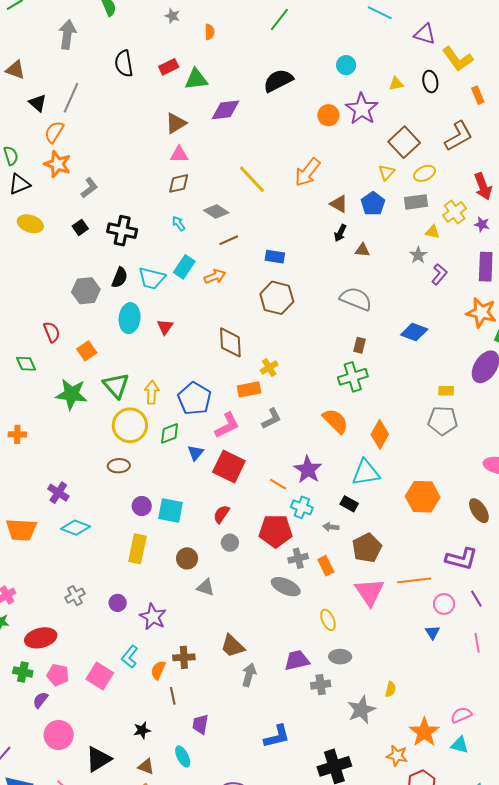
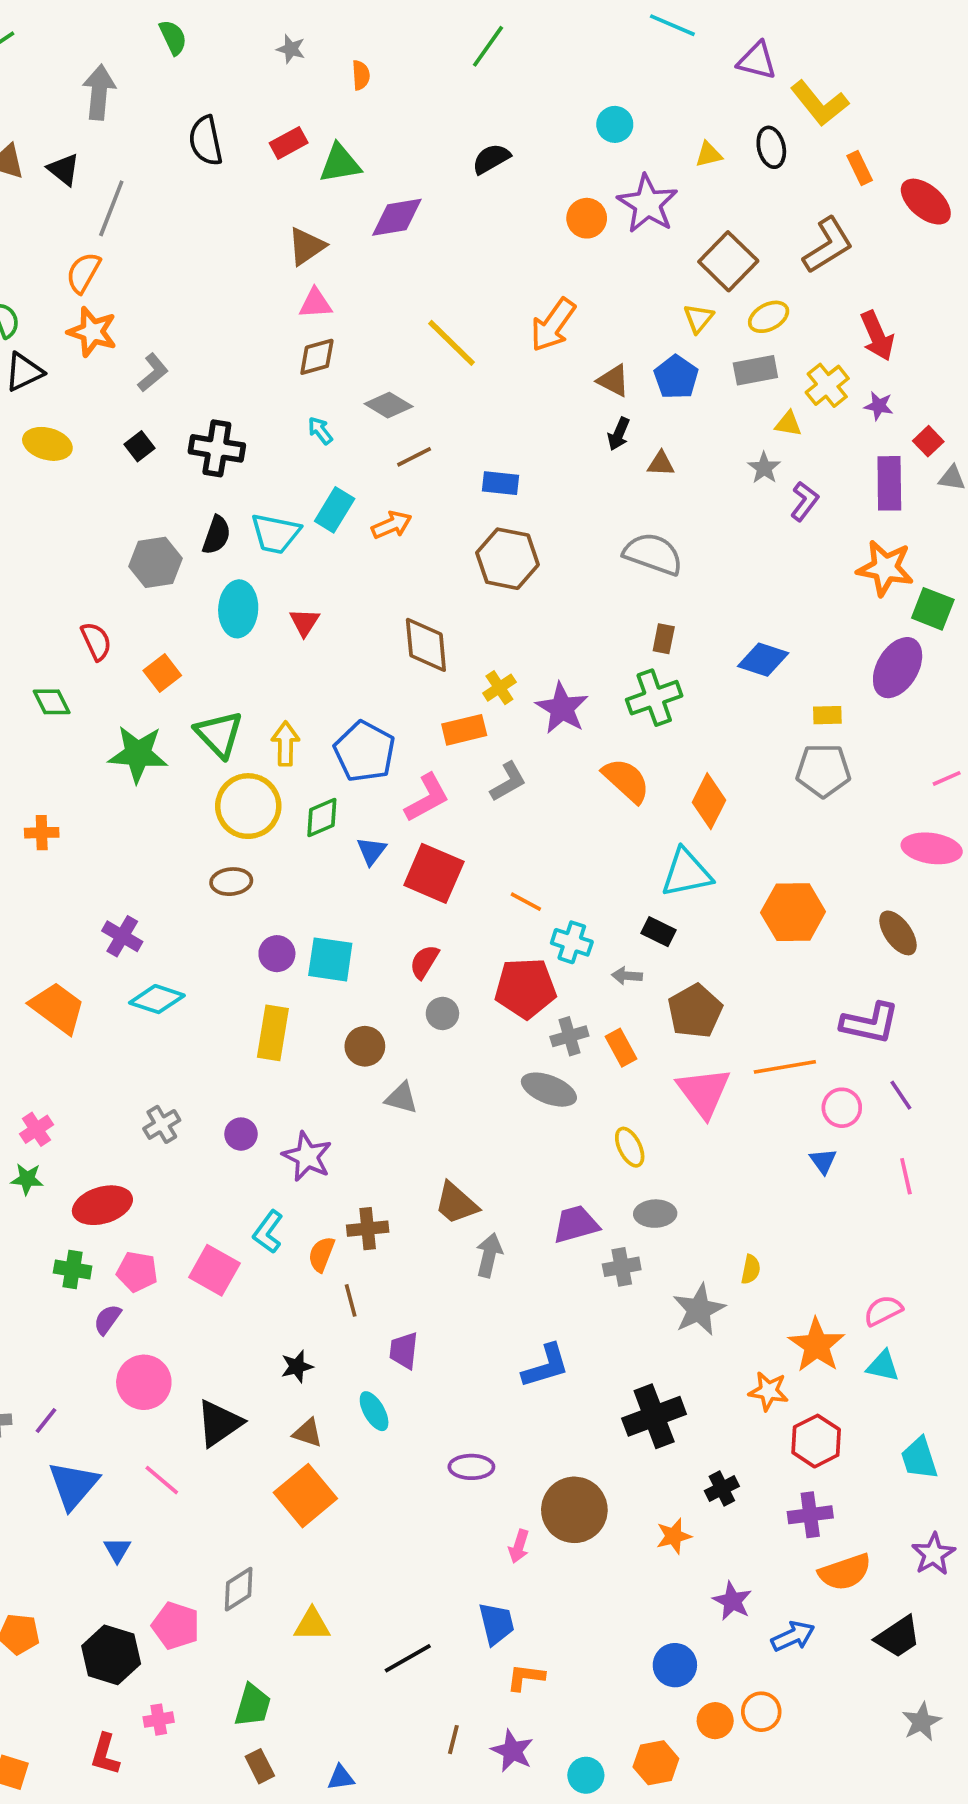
black semicircle: (278, 81) -> (491, 159), size x0.7
black triangle: (38, 103) -> (64, 169), moved
blue diamond: (414, 332) -> (763, 660), moved
purple star: (308, 470) -> (562, 708), moved
orange trapezoid: (21, 530) -> (57, 1008), turned -144

